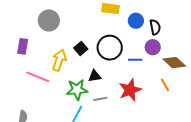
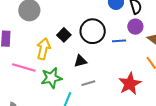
green star: (77, 90) -> (51, 78), moved
red star: (130, 90) -> (130, 84), moved

